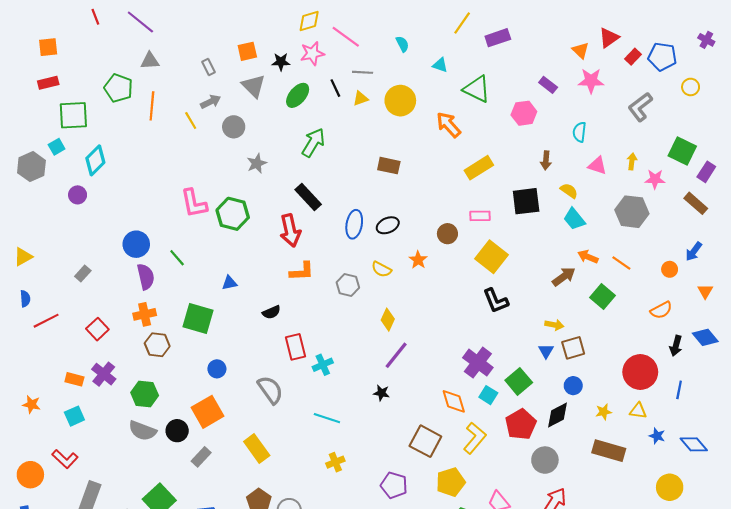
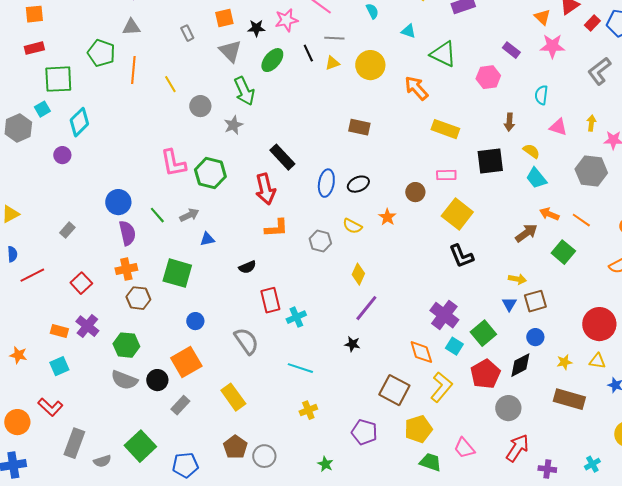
gray arrow: (211, 102) -> (189, 215), moved
gray circle: (234, 127) -> (200, 106), moved
green arrow: (313, 143) -> (244, 91), moved, turned 124
yellow rectangle: (479, 168) -> (445, 129), turned 52

